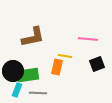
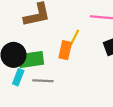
yellow line: (65, 56) -> (75, 37), turned -72

